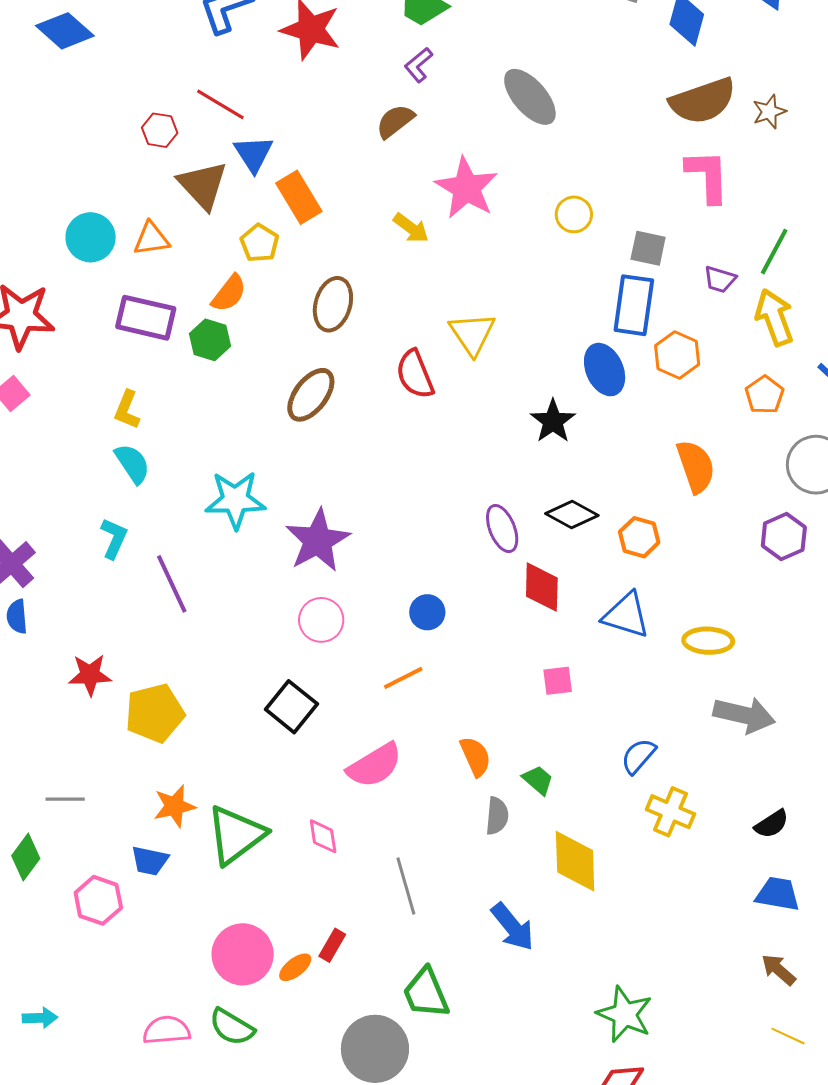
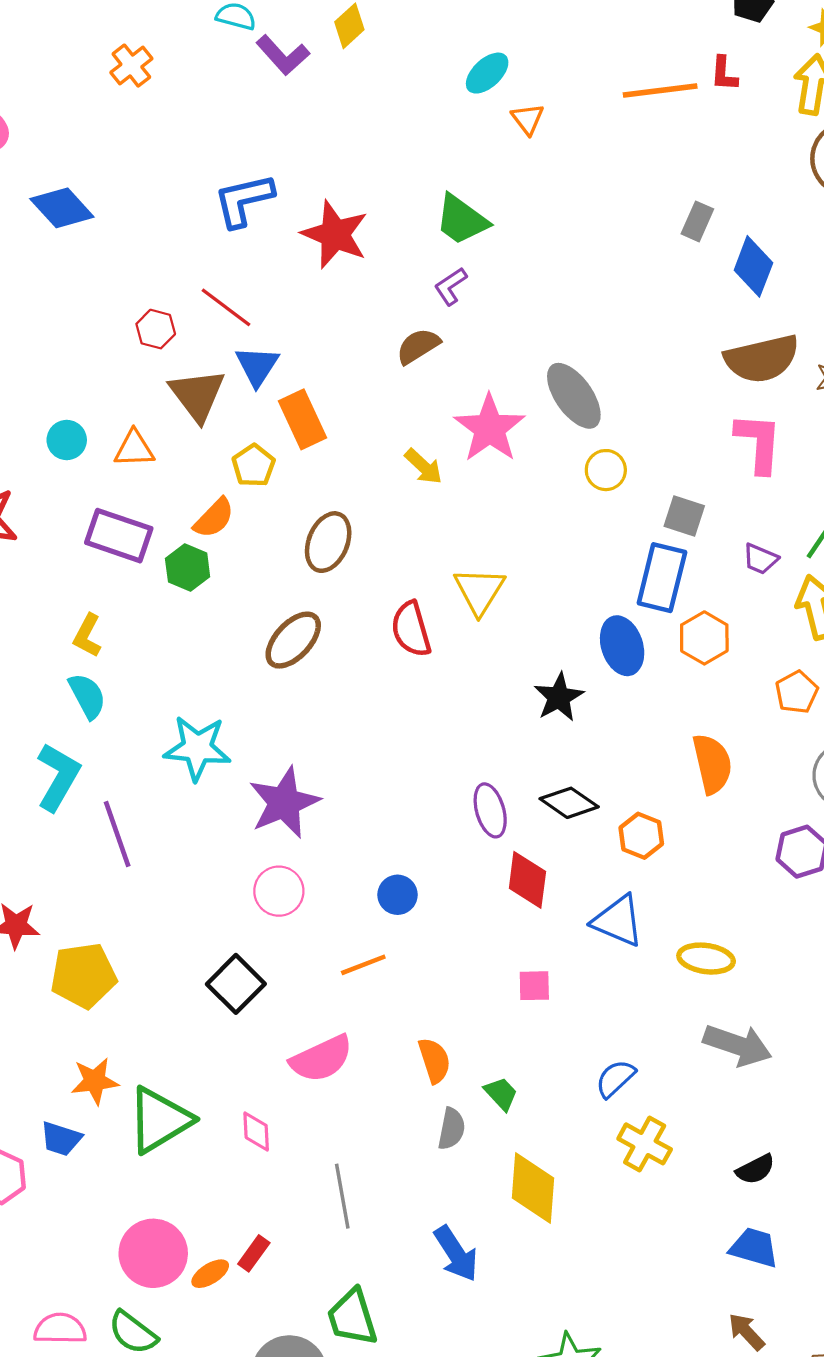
gray ellipse: (530, 97) -> (574, 396), moved
cyan circle: (91, 237) -> (67, 440), size x0.7
cyan L-shape: (114, 538) -> (58, 777), size x1.5

